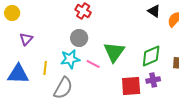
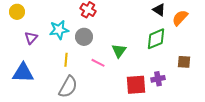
green triangle: (114, 52) -> (119, 51), size x0.7
green diamond: (151, 56) -> (156, 39), moved
cyan star: (70, 59) -> (59, 30), moved
yellow line: (45, 68) -> (66, 60), moved

